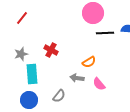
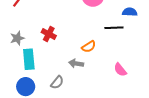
black line: (105, 33) -> (114, 28), moved
pink semicircle: (99, 84) -> (120, 70), moved

